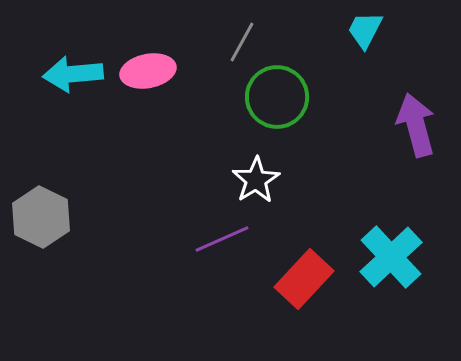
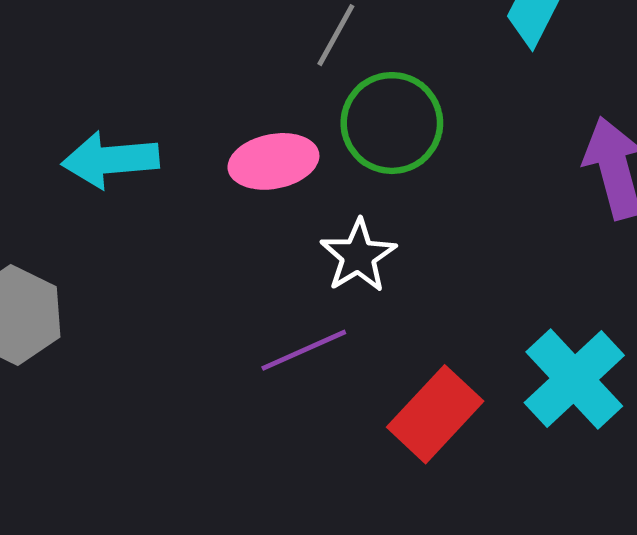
pink ellipse: (148, 71) -> (273, 161), moved
cyan arrow: (73, 74) -> (110, 160), moved

